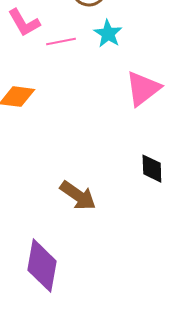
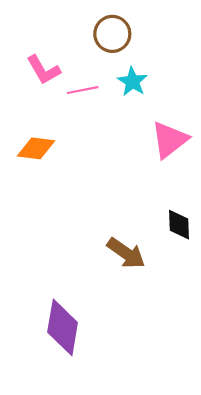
brown arrow: (78, 196) -> (126, 253), moved

